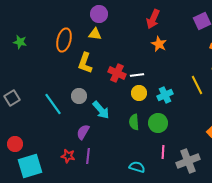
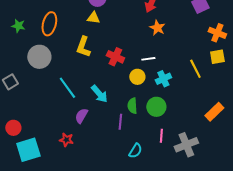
orange ellipse: (64, 40) -> (49, 24), moved
white line: (137, 75) -> (148, 59), moved
gray circle: (79, 96) -> (39, 57), moved, size x1.5
cyan line: (53, 104) -> (67, 88), moved
purple line: (88, 156) -> (120, 122), moved
cyan semicircle: (137, 167) -> (135, 151), turned 105

